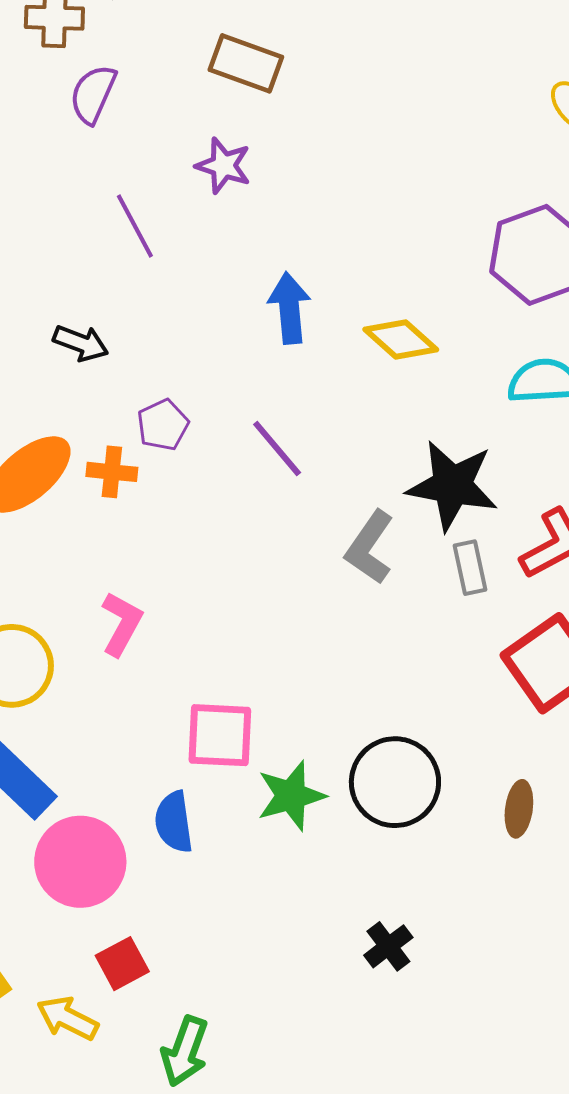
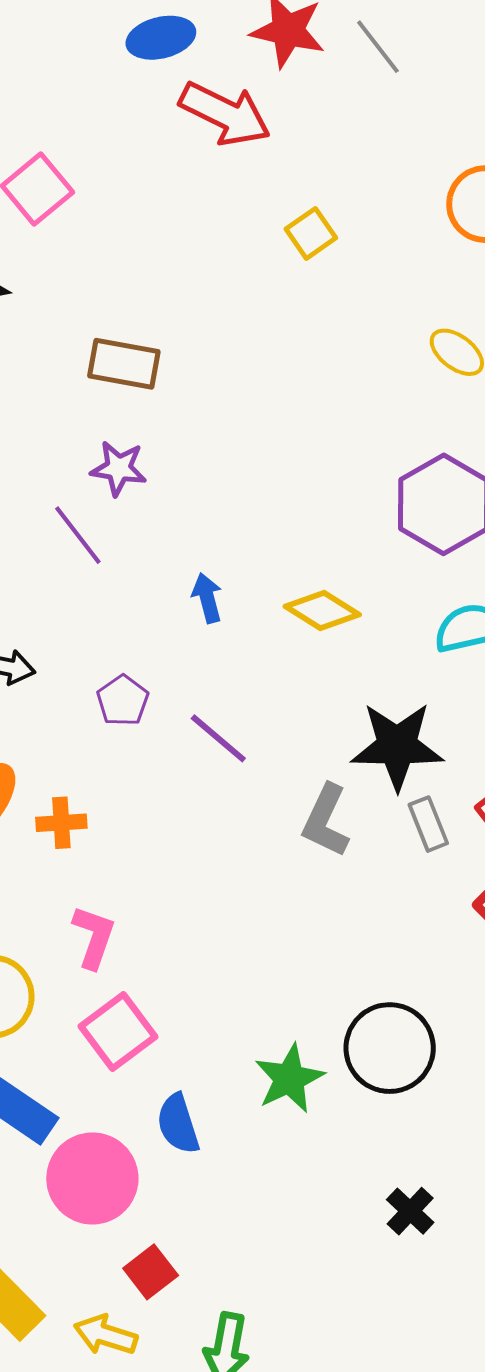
purple line: (135, 226) -> (78, 535), moved
blue arrow: (289, 308) -> (207, 598), size x0.7
purple pentagon: (163, 425) -> (123, 701), moved
orange cross: (112, 472) -> (61, 823), moved
pink square: (220, 735) -> (118, 1032), moved, turned -30

